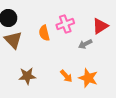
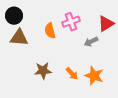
brown triangle: (13, 40) -> (19, 38), turned -42
brown star: (27, 76) -> (43, 71), moved

